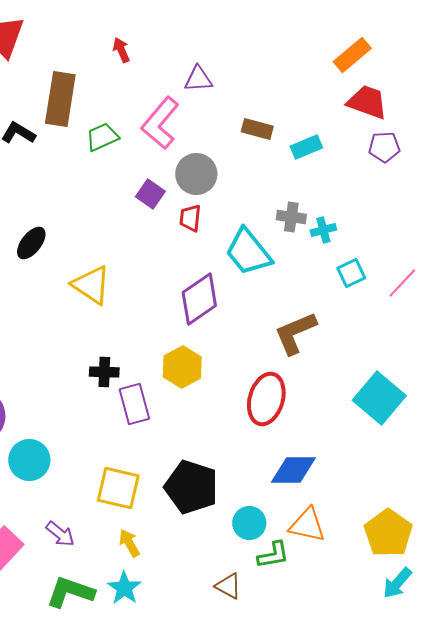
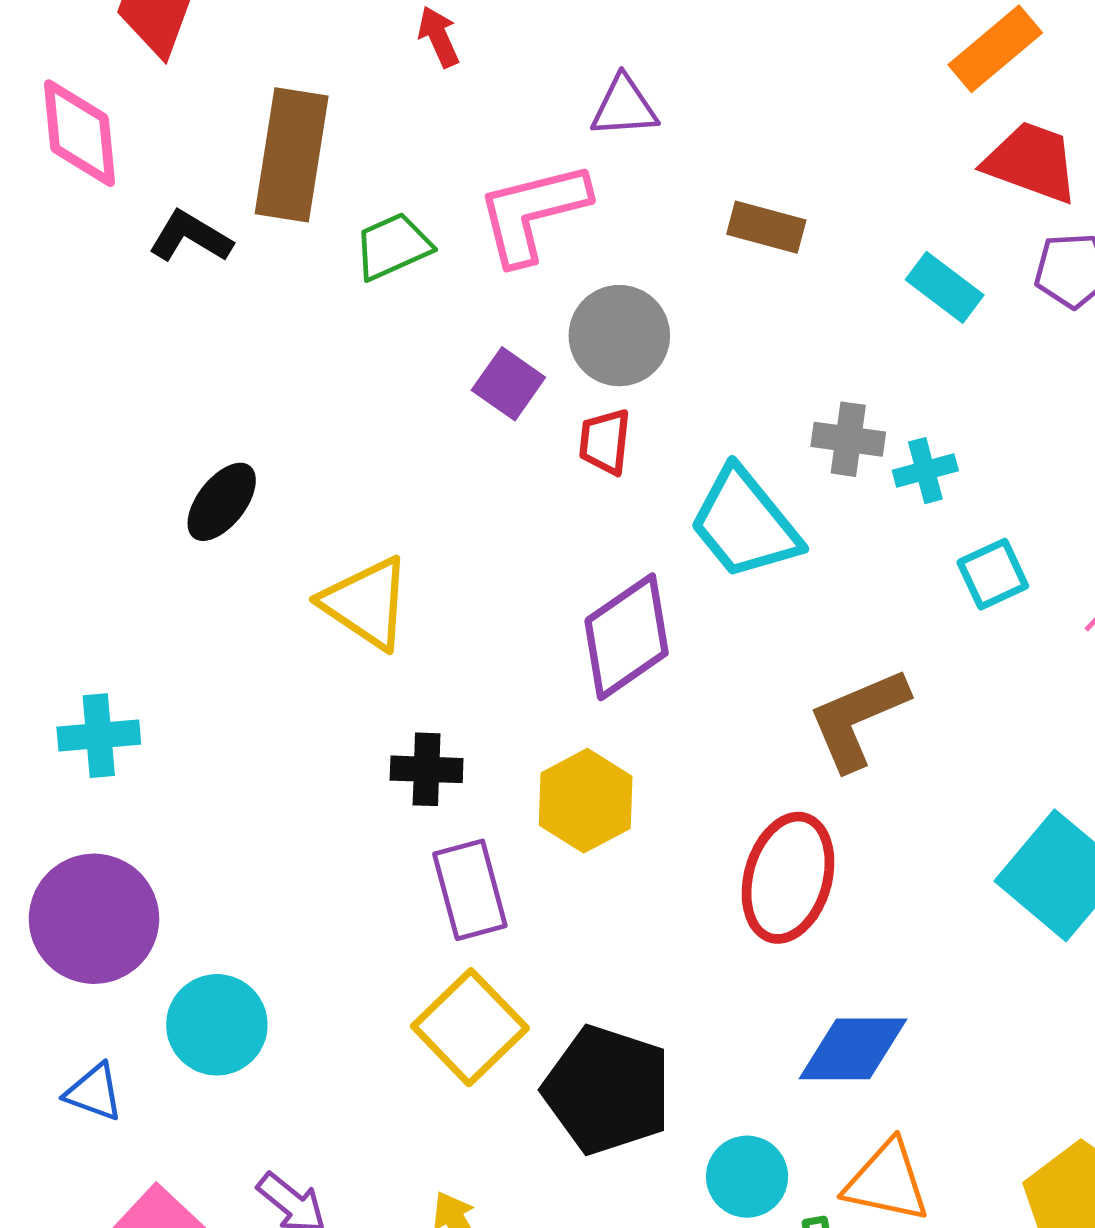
pink L-shape: (160, 123) -> (533, 213), turned 36
cyan rectangle: (306, 147) -> (945, 287), moved, turned 60
black cross: (104, 372) -> (427, 769), moved
yellow square: (118, 488) -> (470, 1027), moved, turned 33

